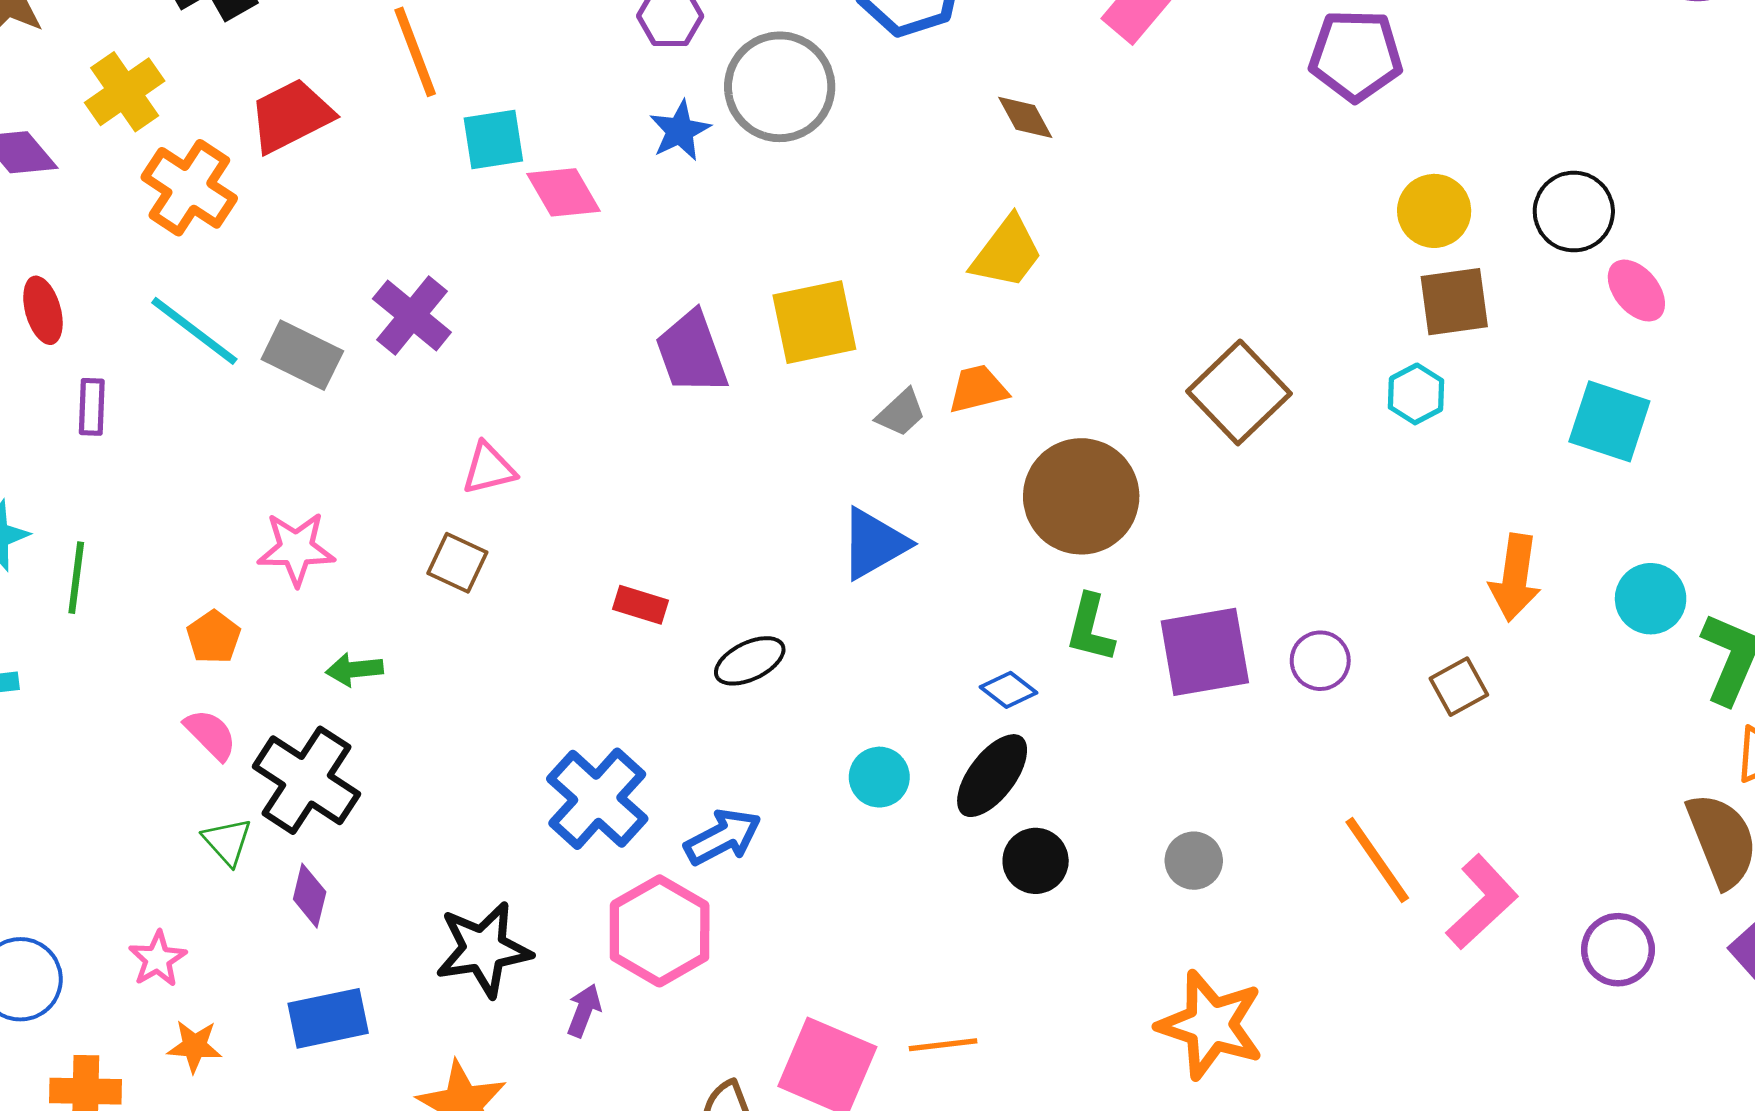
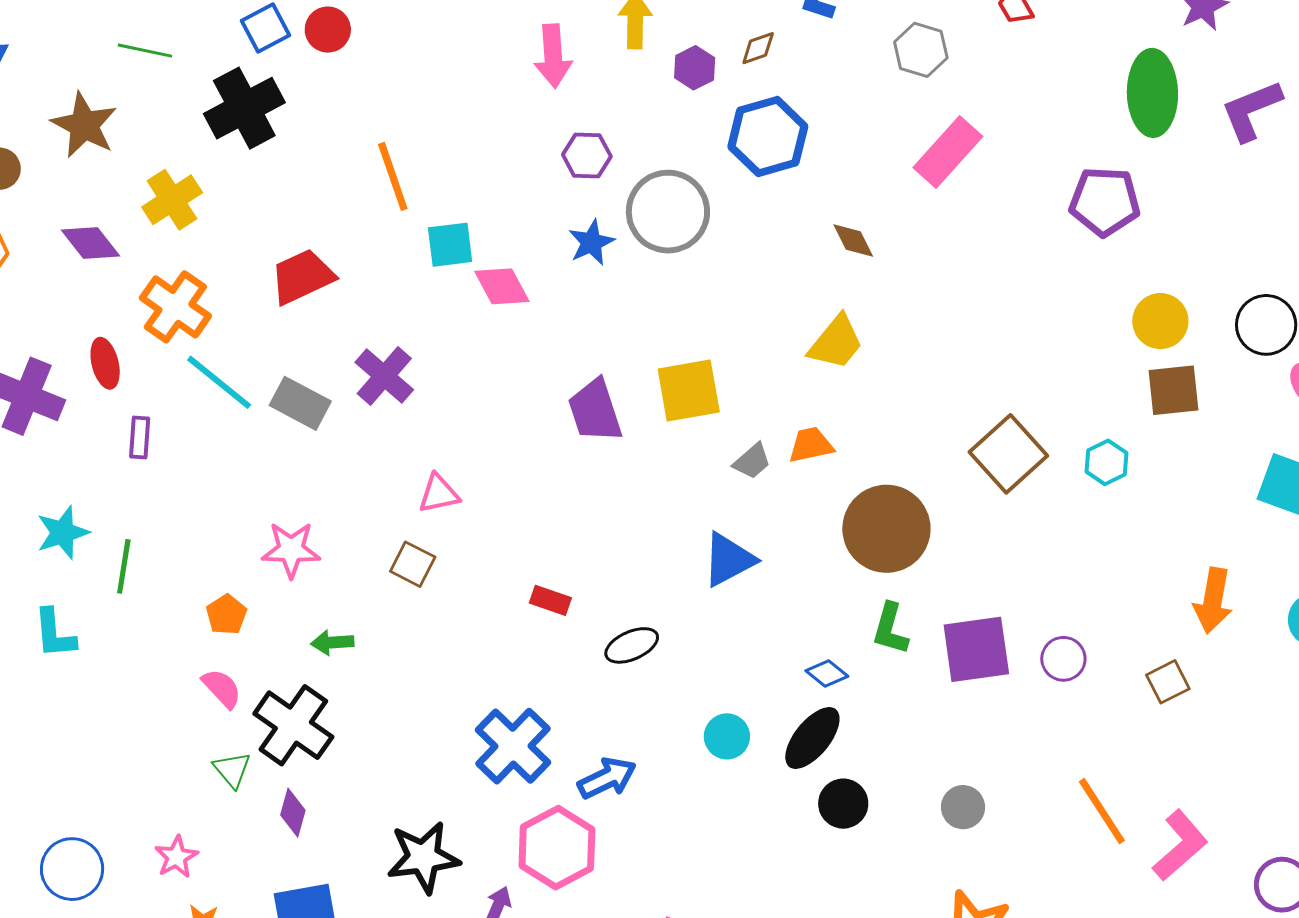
red trapezoid: (291, 116) -> (302, 277), moved
orange cross: (189, 188) -> (175, 307), moved
cyan hexagon: (1416, 394) -> (1106, 462), moved

